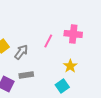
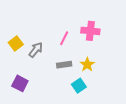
gray rectangle: (26, 75) -> (64, 65), moved

